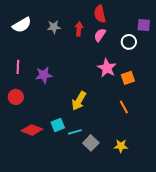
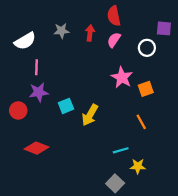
white semicircle: (22, 25) -> (25, 41), moved
pink line: (18, 67) -> (36, 67), moved
purple star: (44, 75) -> (39, 92), moved
cyan square: (58, 125) -> (66, 106), moved
cyan line: (75, 132) -> (121, 150), moved
gray square: (91, 143) -> (115, 183), moved

